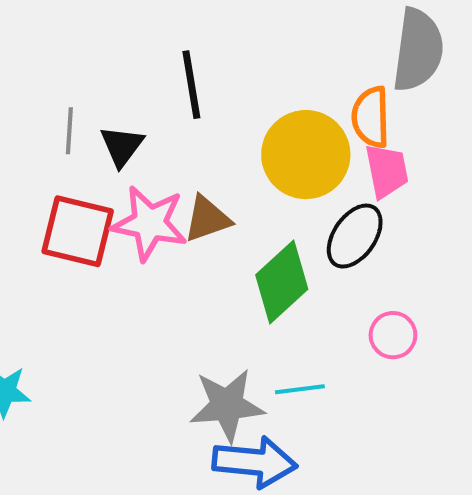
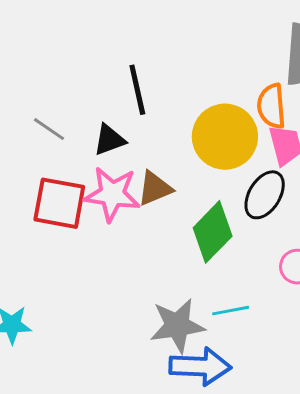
gray line: (69, 131) -> (49, 129), turned -56
black triangle: (122, 146) -> (109, 140), moved, turned 36

